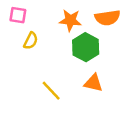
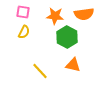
pink square: (18, 15) -> (23, 12), moved

